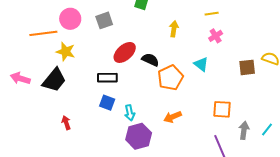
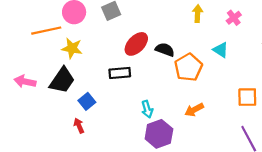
yellow arrow: (174, 29) -> (198, 14), moved
blue square: (107, 103) -> (87, 101), moved, turned 35

